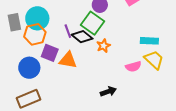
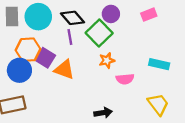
orange hexagon: (35, 34) -> (28, 50), moved
black diamond: (82, 37) -> (73, 18), moved
yellow trapezoid: (154, 60) -> (158, 104), moved
pink semicircle: (133, 67) -> (125, 79), moved

